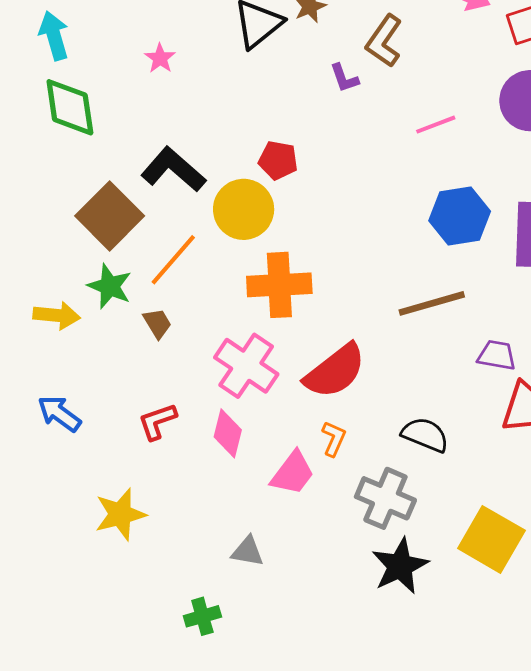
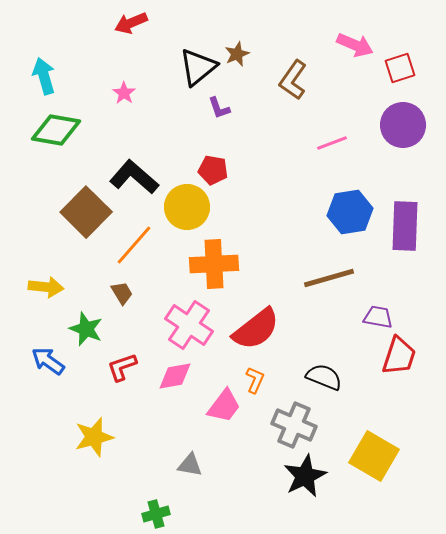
purple L-shape: (344, 78) -> (219, 108), moved
green diamond: (70, 107) -> (56, 130), turned -72
green star: (110, 286) -> (86, 329), moved
pink diamond: (228, 433) -> (175, 376), turned 66

